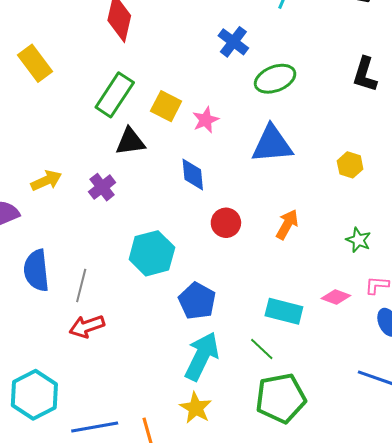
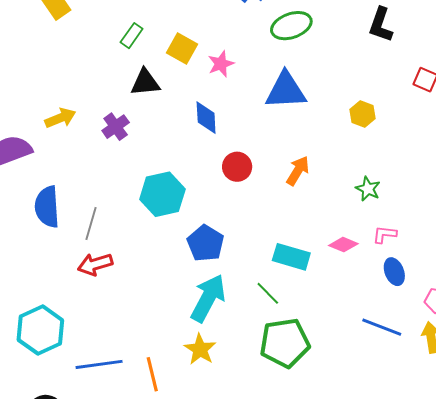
green rectangle: (115, 95) -> (132, 36), size x0.6

